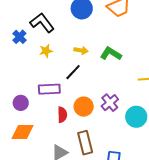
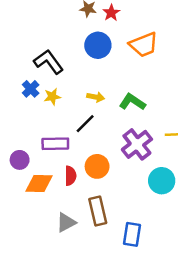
blue cross: (19, 37) -> (31, 89), moved
purple cross: (110, 103) -> (137, 144), moved, size x1.4
orange diamond: (22, 132) -> (39, 183), moved

